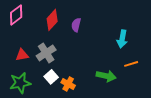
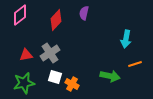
purple semicircle: (76, 25) -> (84, 13), moved
white square: (51, 77) -> (55, 77), turned -32

